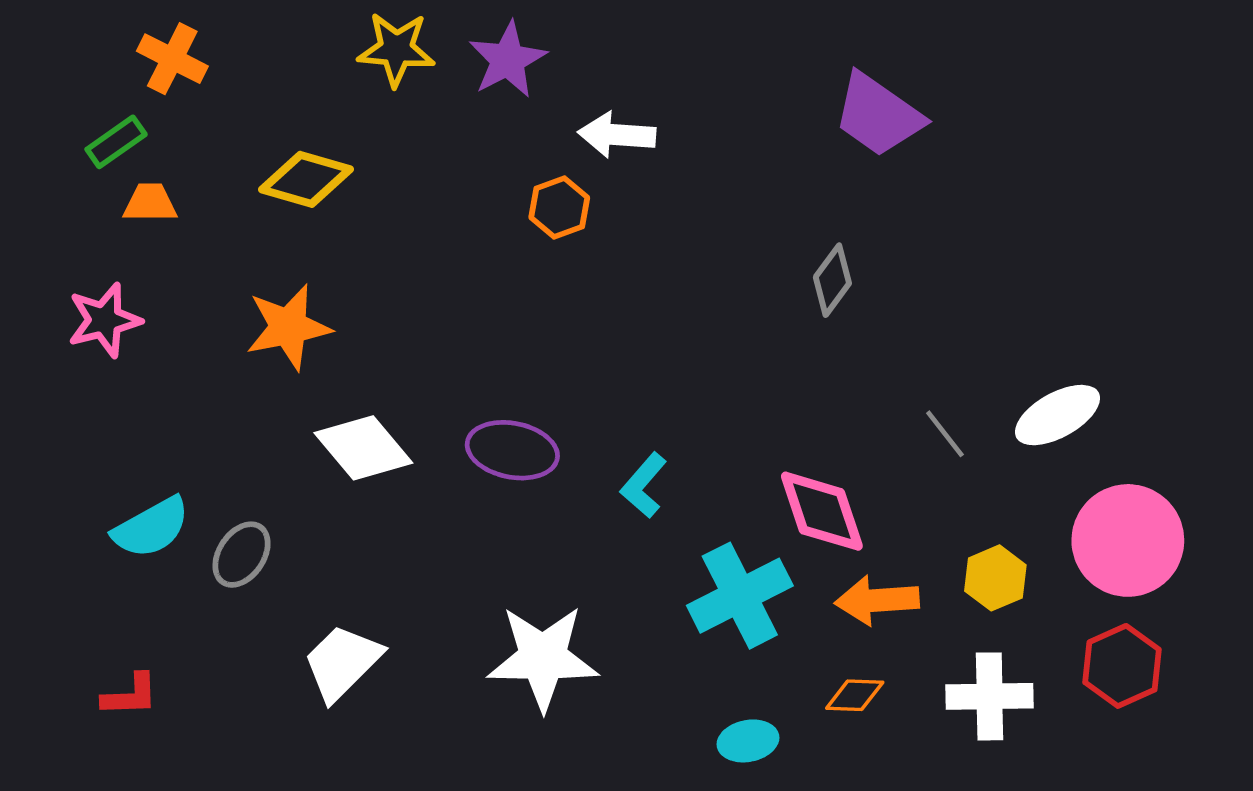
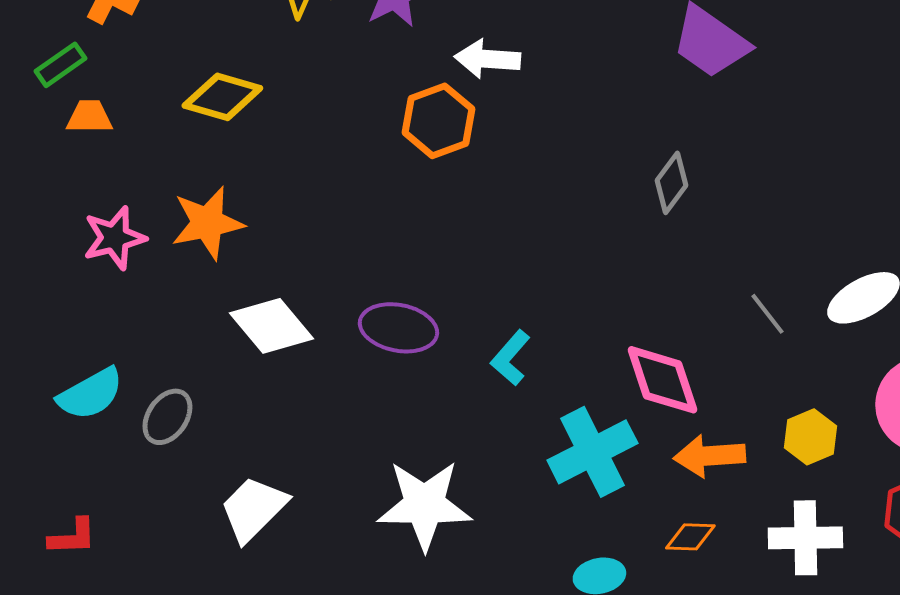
orange hexagon: (559, 208) -> (438, 121), size x1.4
pink star: (104, 320) -> (114, 238), moved

